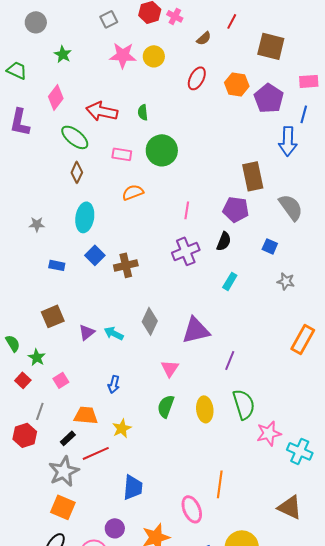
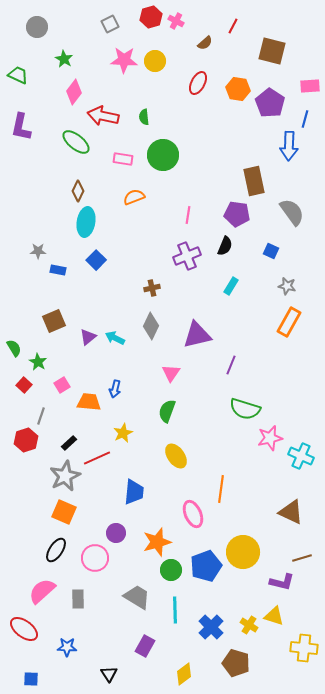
pink diamond: (56, 97) -> (74, 92), moved
brown diamond: (77, 172) -> (78, 191), moved
gray star: (37, 224) -> (38, 251), moved
brown cross: (126, 265) -> (152, 288), moved, size x0.7
orange rectangle: (303, 339) -> (289, 322), moved
green semicircle: (244, 404) -> (245, 409), turned 124
yellow ellipse: (205, 409) -> (176, 456), moved, turned -30
orange trapezoid: (86, 415) -> (89, 402), moved

